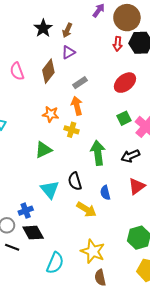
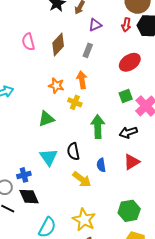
purple triangle: (68, 52) -> (95, 25), moved
gray rectangle: (80, 83) -> (88, 50), moved, turned -40

